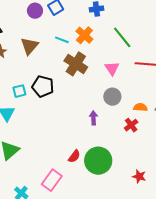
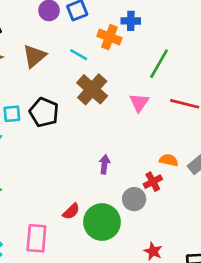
orange cross: (84, 35) -> (109, 37), moved, turned -30
green line: (122, 37) -> (159, 64), turned 60
gray circle: (112, 97) -> (134, 199), moved
pink rectangle: (52, 180) -> (36, 238), turned -40

